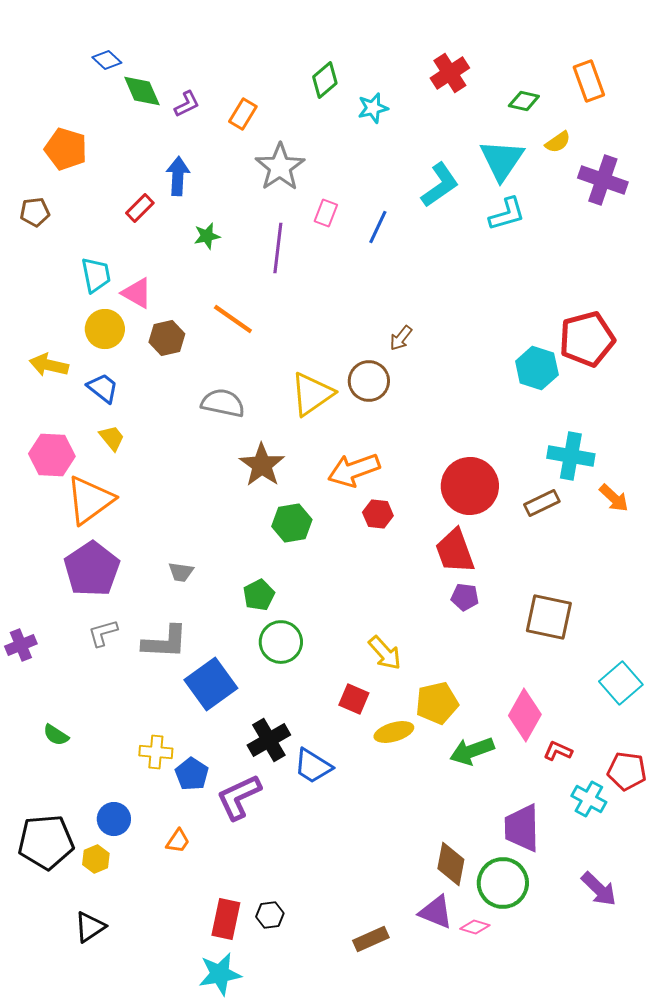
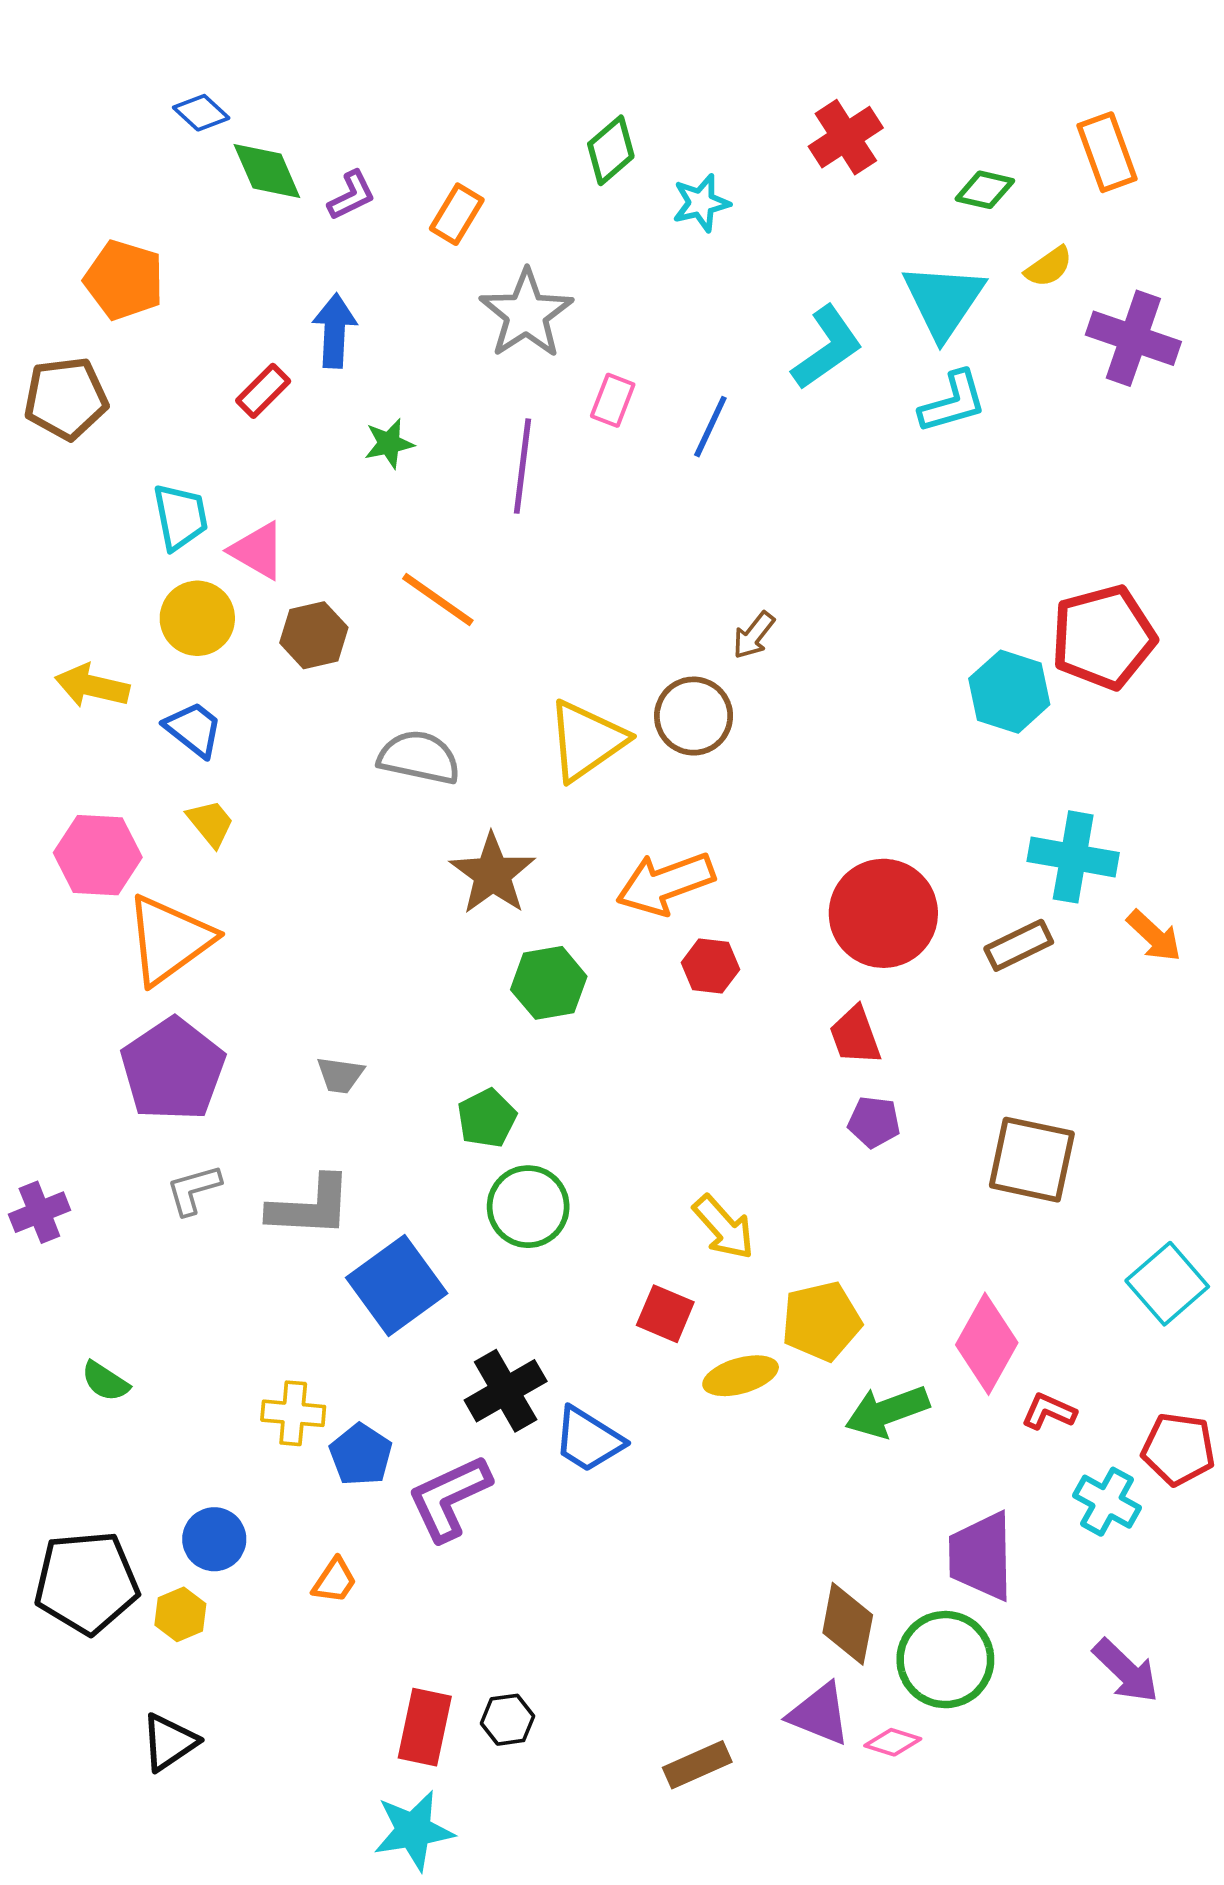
brown pentagon: (35, 212) -> (66, 398), size x1.5
red trapezoid: (455, 551) -> (855, 1036), size x0.7

